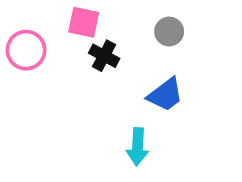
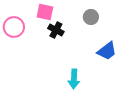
blue trapezoid: (165, 95) -> (107, 51), moved

